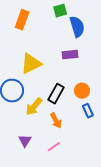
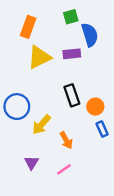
purple rectangle: (70, 55) -> (72, 54), moved
yellow triangle: (31, 64) -> (39, 57), moved
black rectangle: (56, 94) -> (72, 95), moved, turned -48

